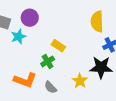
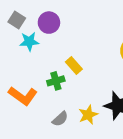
gray semicircle: (51, 87) -> (60, 119), moved, turned -104

